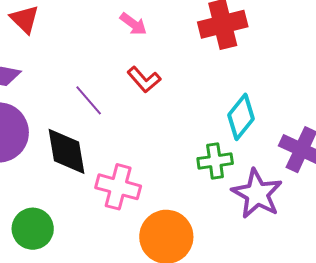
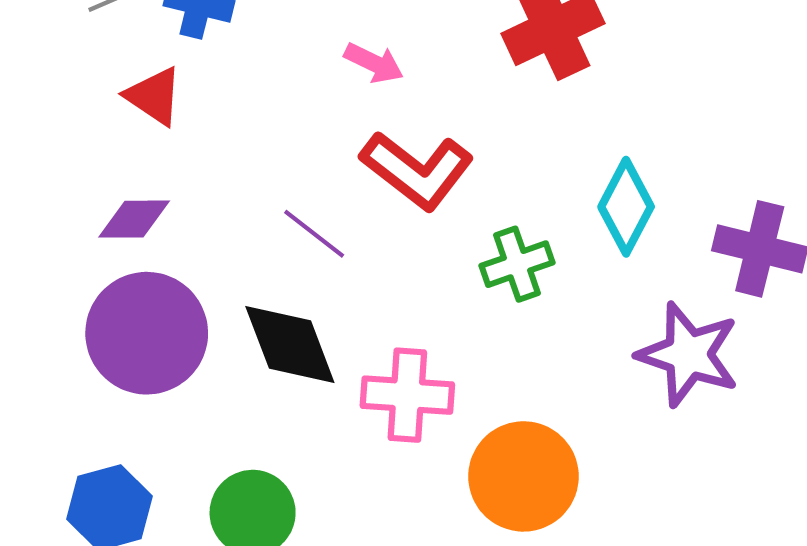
red L-shape: (144, 80) -> (417, 170), size x1.6
green cross: (215, 161) -> (517, 264), moved

